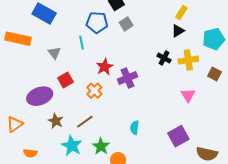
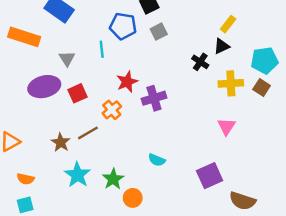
black cross: (164, 58) -> (200, 62), moved
brown square: (214, 74) -> (262, 88), moved
purple ellipse: (40, 96) -> (44, 87), moved
brown line: (85, 122) -> (88, 133), moved
cyan semicircle: (135, 128) -> (157, 160), turned -80

